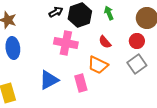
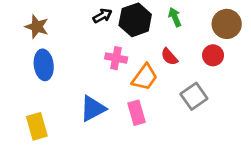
pink cross: (66, 43) -> (116, 58), size x0.7
gray square: (137, 64) -> (194, 96), moved
orange trapezoid: (98, 65) -> (145, 77), moved, turned -80

